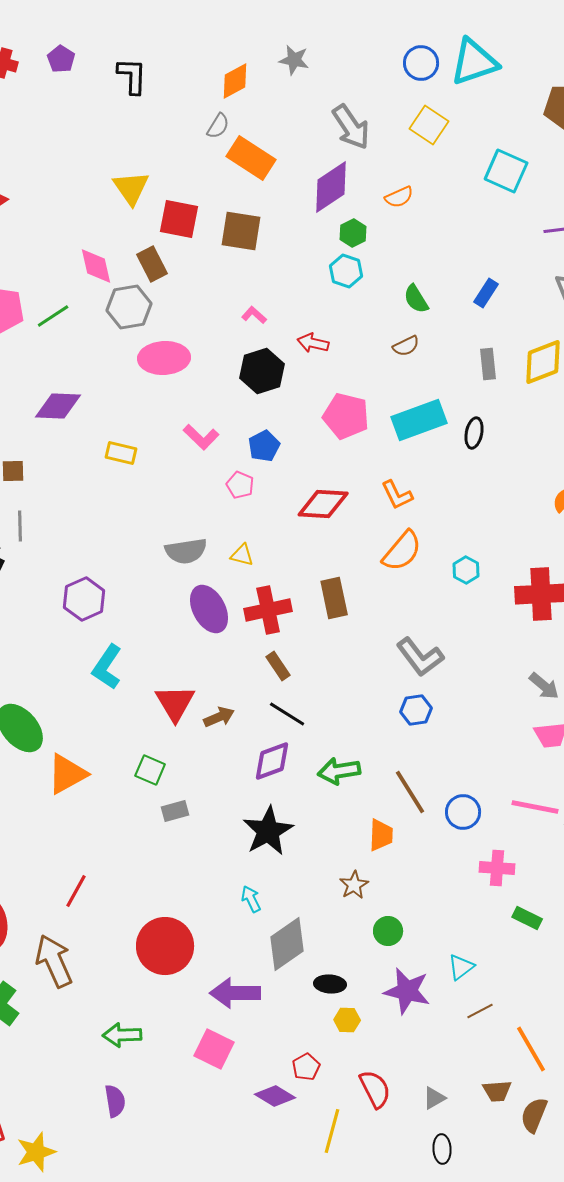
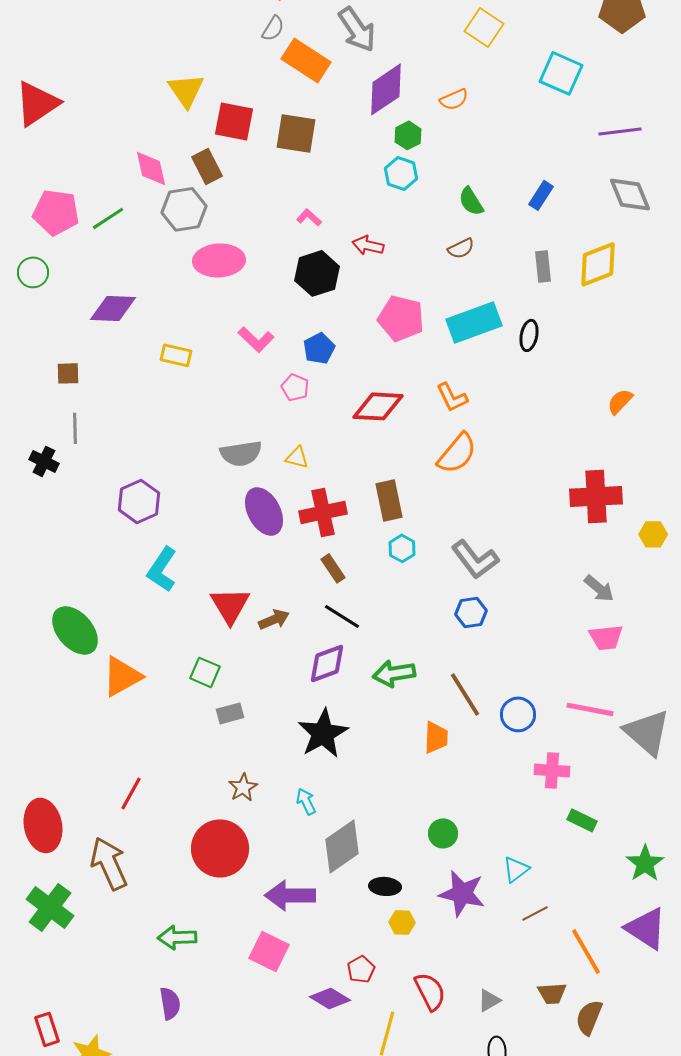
gray arrow: (351, 127) -> (357, 29), moved
cyan hexagon: (466, 570) -> (402, 548), moved
brown star: (354, 885) -> (243, 787), moved

